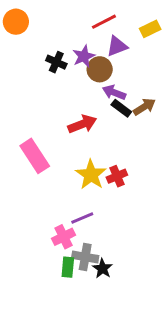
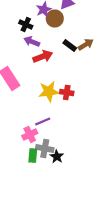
black cross: (56, 62) -> (26, 24), moved
purple arrow: (114, 92) -> (32, 42), moved
yellow star: (91, 175) -> (49, 92), turned 30
red cross: (117, 176) -> (67, 92), turned 32

